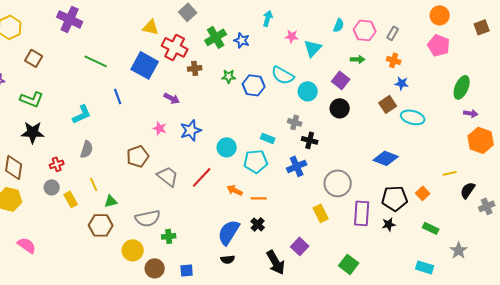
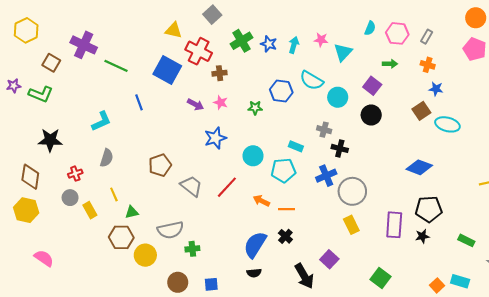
cyan arrow: (268, 18) -> (294, 45), moved
purple cross: (70, 19) -> (84, 45), moved
green star: (229, 76) -> (255, 108), moved
green L-shape: (32, 99) -> (41, 94), moved
pink star: (160, 128) -> (221, 102), moved
gray circle: (338, 183) -> (352, 191), moved
orange square: (423, 193) -> (437, 285), moved
yellow circle: (133, 250) -> (145, 255), moved

